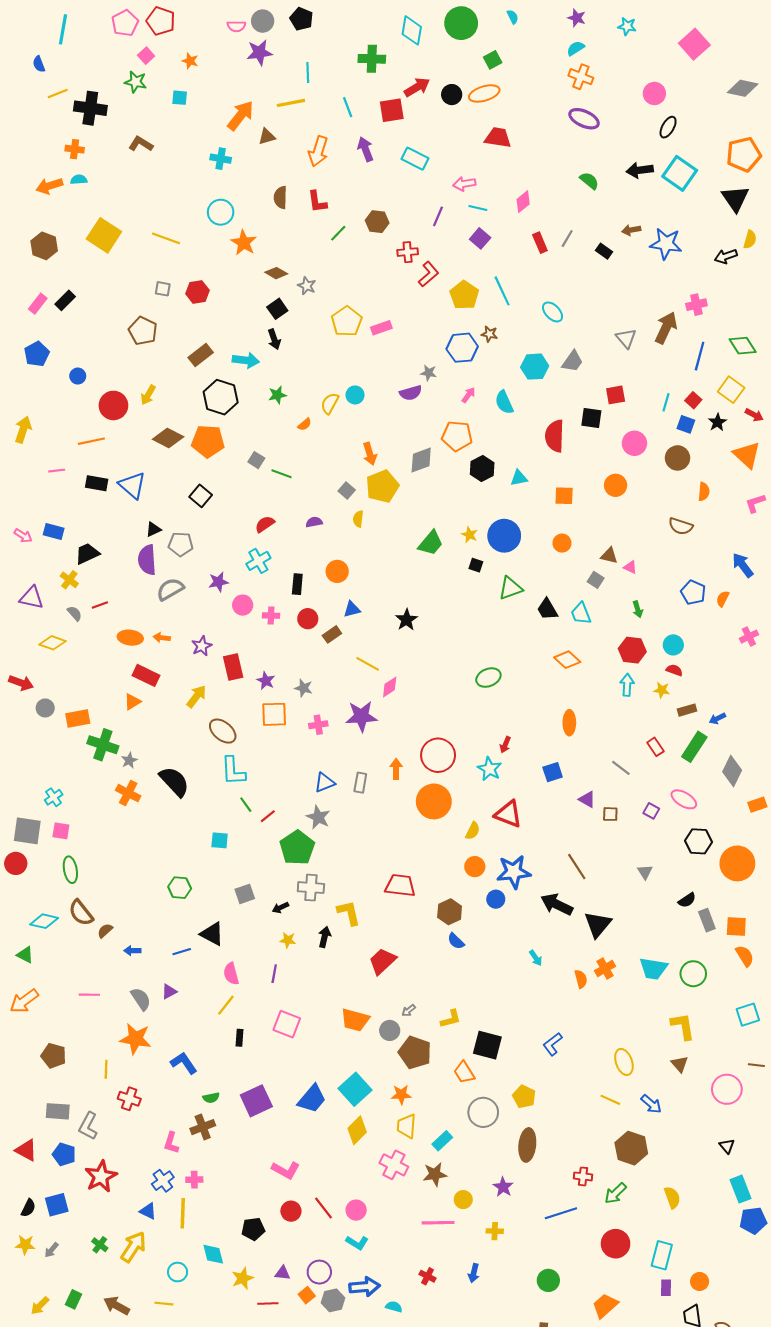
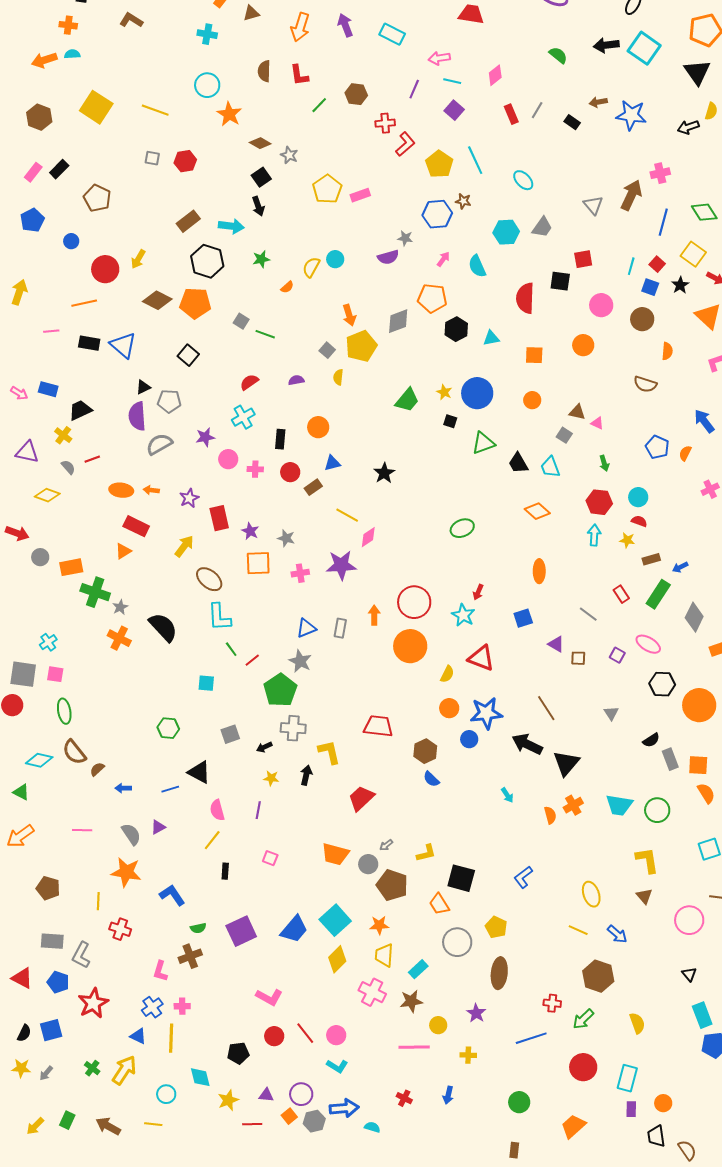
brown pentagon: (143, 331) -> (97, 198), moved
pink square: (287, 1024) -> (270, 858), size x0.6

